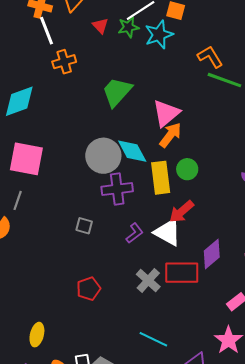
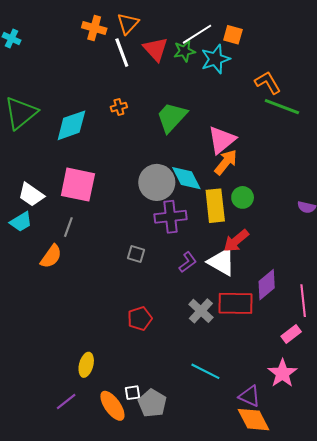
red triangle: (100, 26) -> (156, 49), size x1.5
white line: (47, 31) -> (122, 53), moved
orange cross: (64, 62) -> (119, 107), moved, size x0.7

